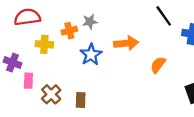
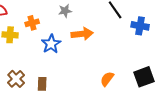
gray star: (90, 22) -> (65, 11), moved
orange semicircle: (158, 65) -> (107, 79), moved

